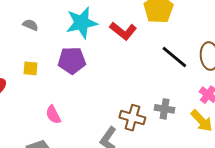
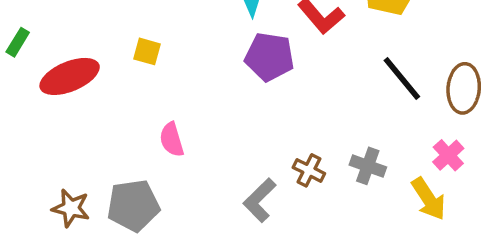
purple pentagon: (72, 60) -> (269, 57), moved
brown cross: (132, 118) -> (309, 170), size x0.7

